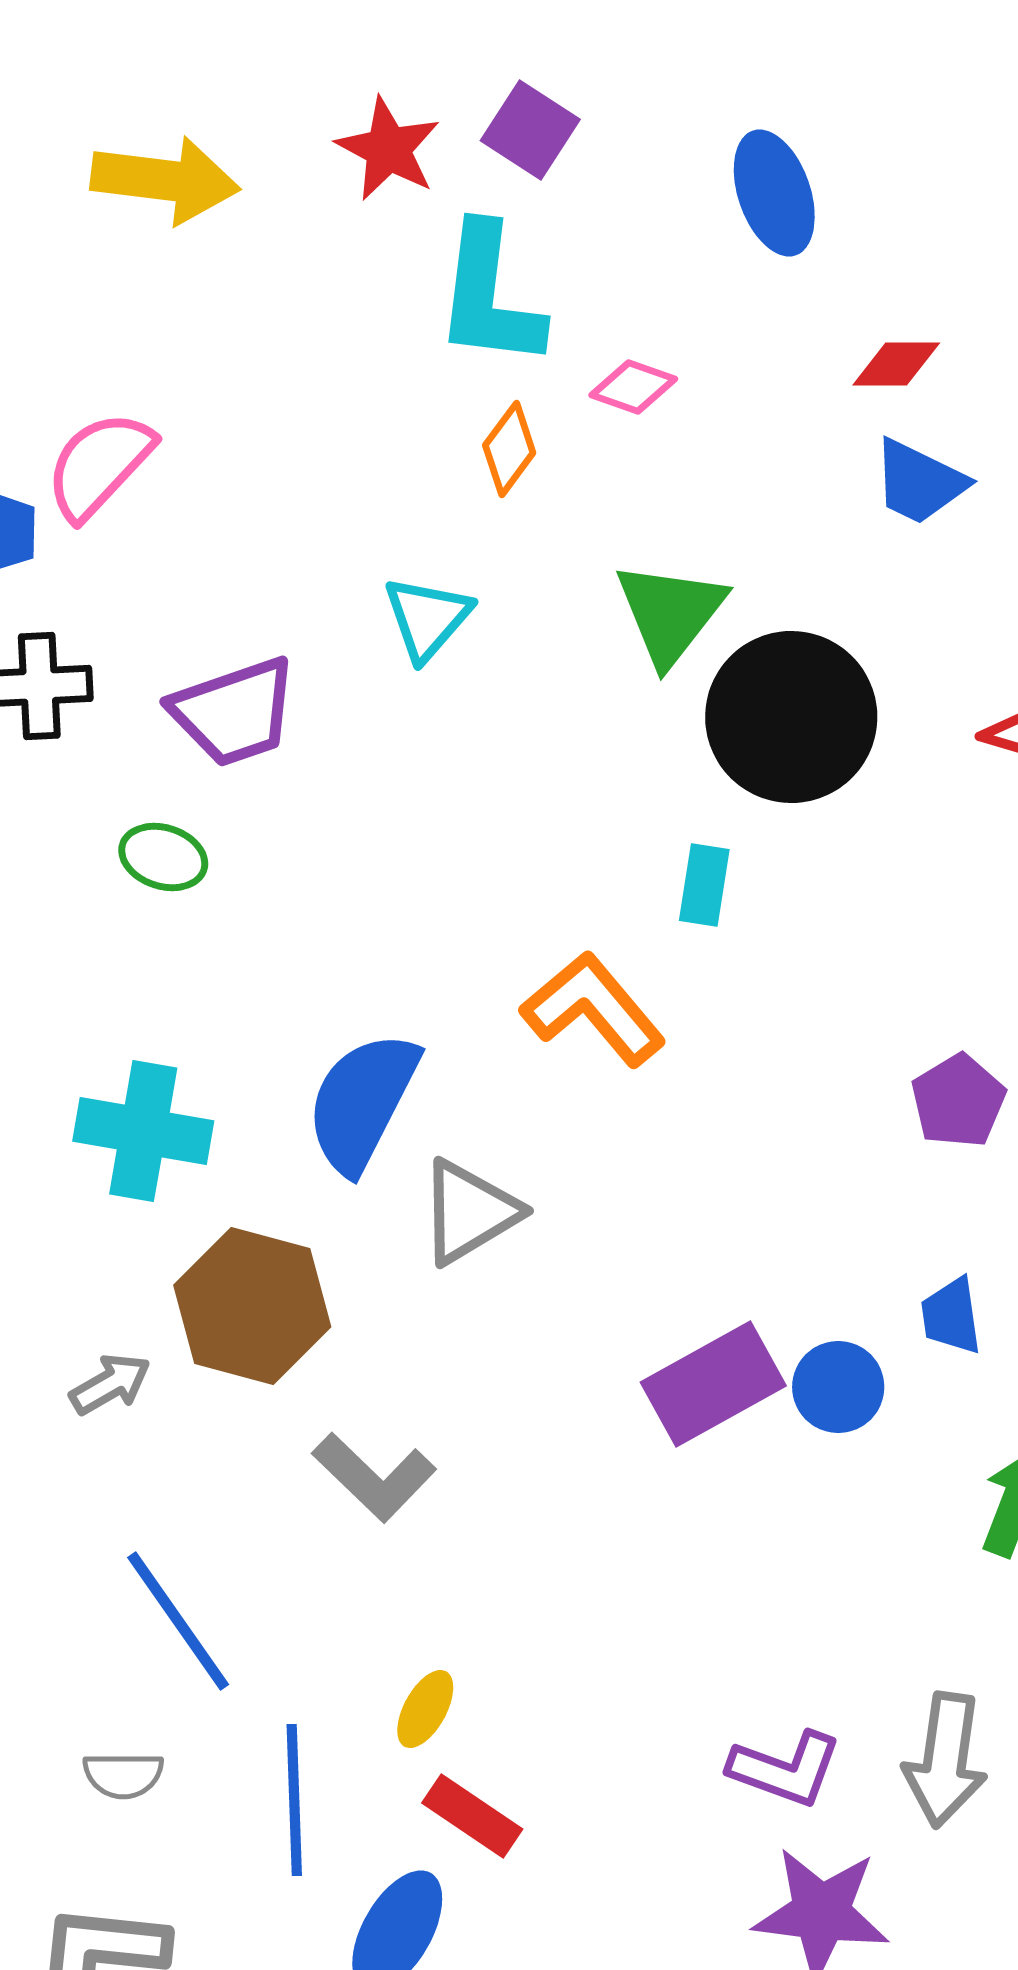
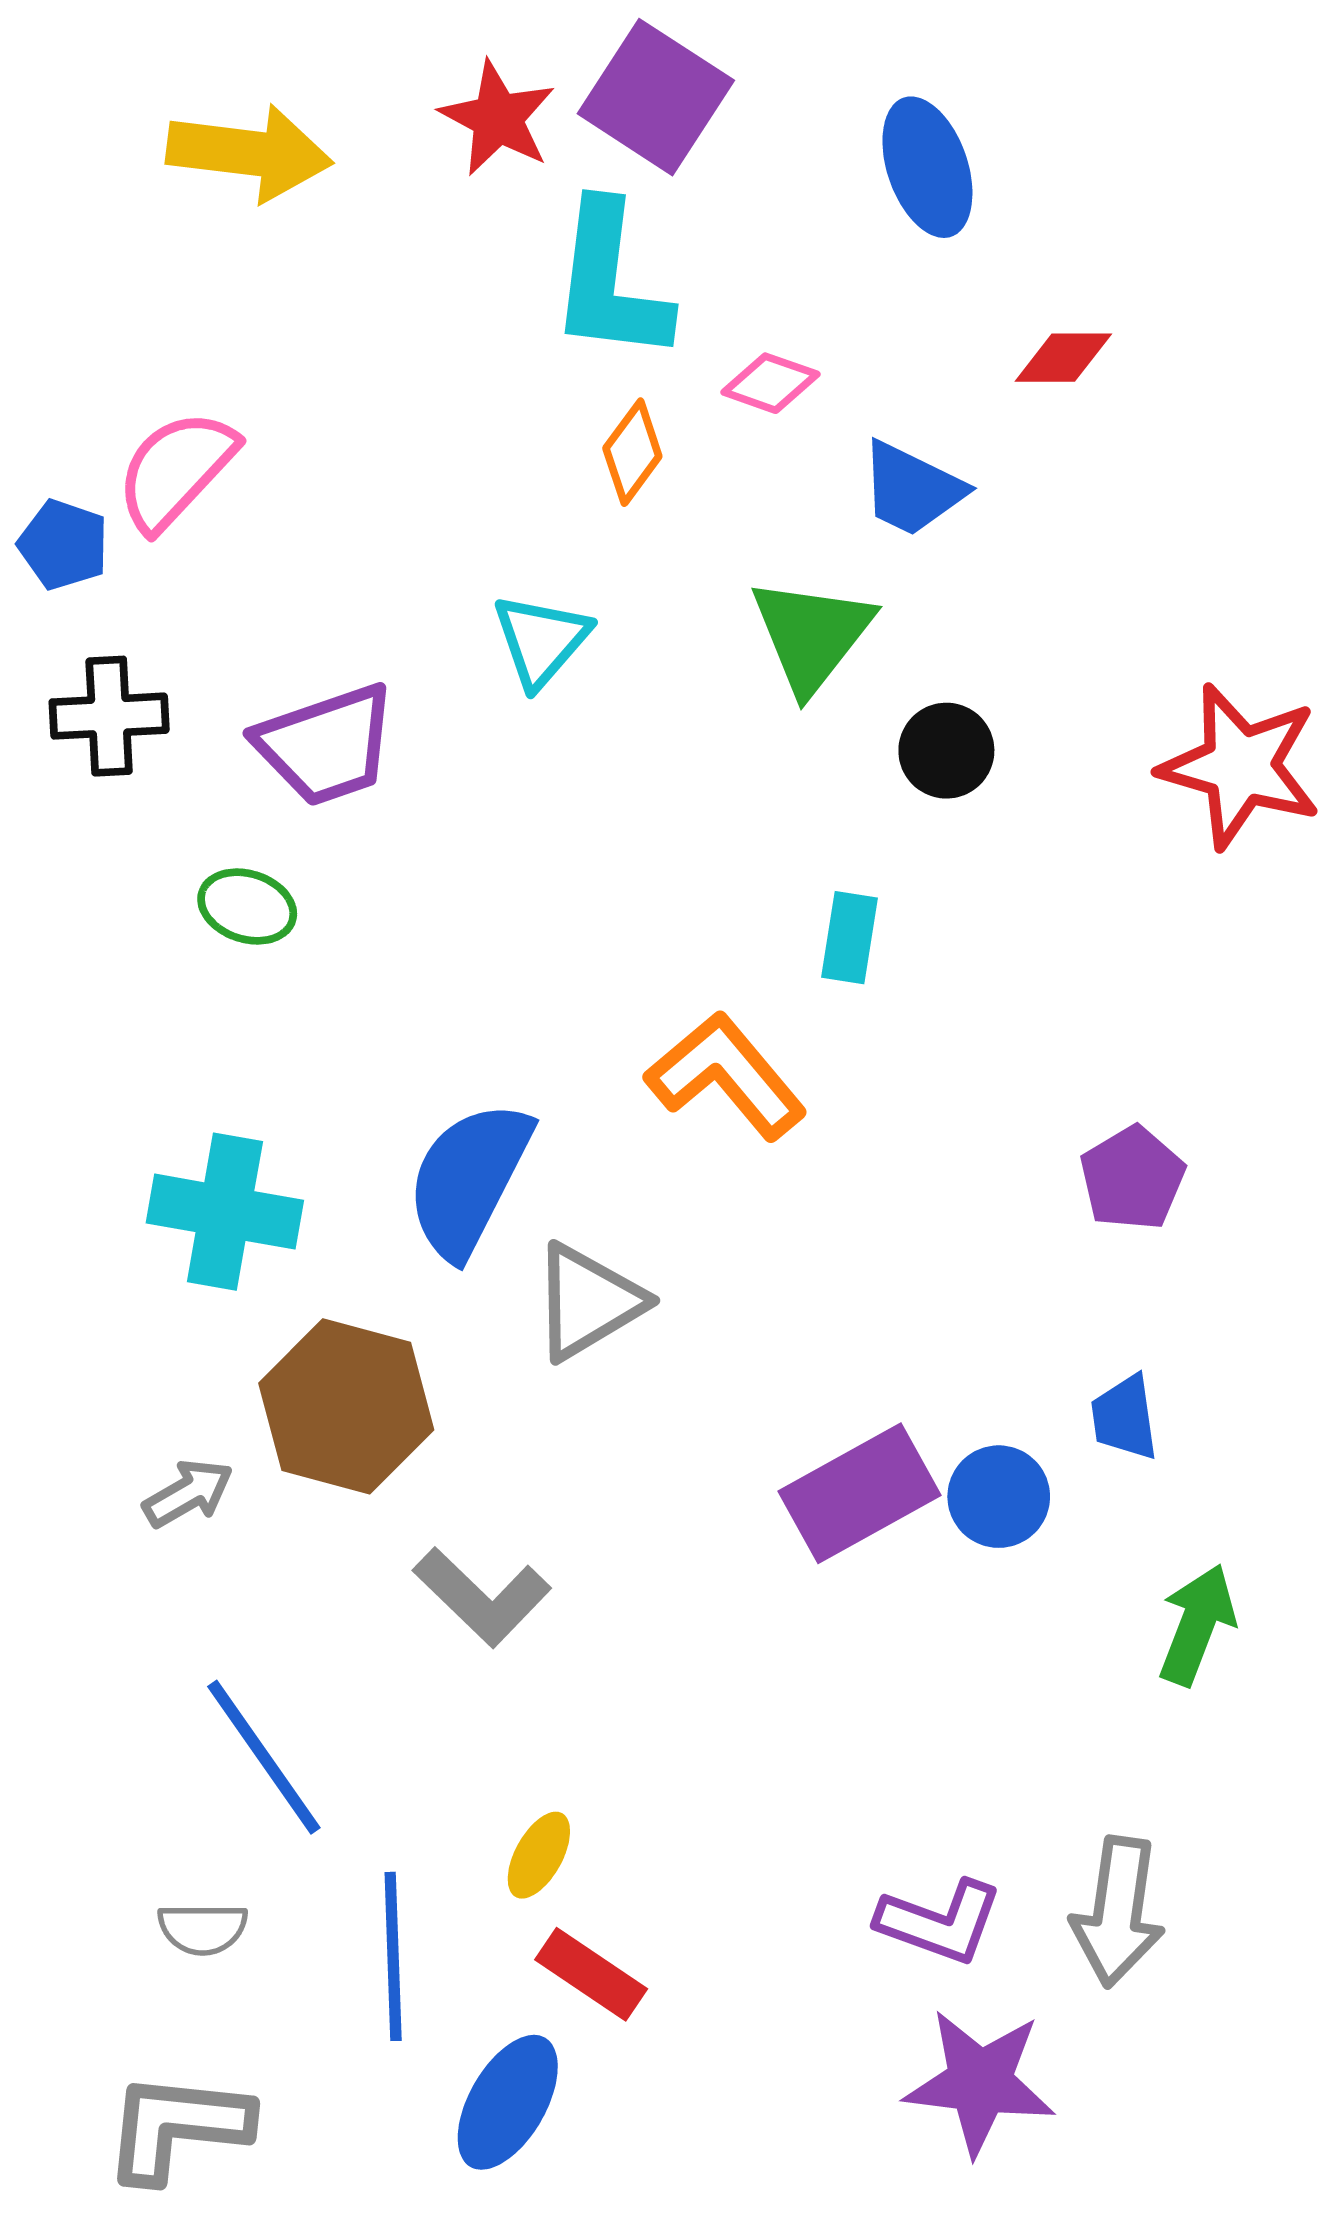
purple square: (530, 130) -> (656, 97), size x1.4
blue trapezoid: (919, 482) -> (912, 489), moved
black circle: (791, 717) -> (946, 751), size x0.5

